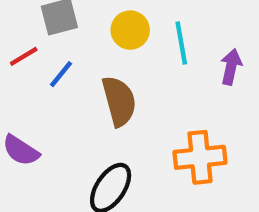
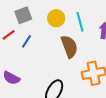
brown semicircle: (119, 101) -> (69, 47), moved

